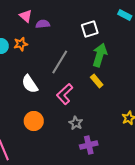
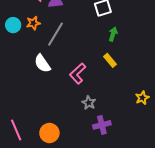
green arrow: (100, 55) -> (113, 34), size x0.6
gray line: (60, 62) -> (55, 34), moved
orange circle: (34, 121) -> (49, 133), moved

